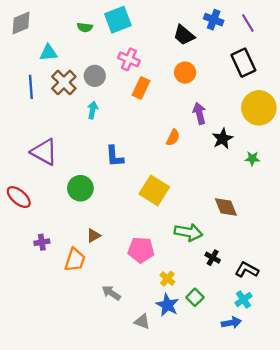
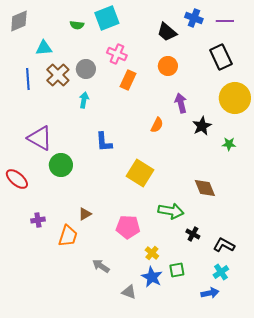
purple line: (248, 23) -> (225, 21), turned -60
green circle: (80, 188) -> (61, 165), moved
green square: (195, 297) -> (177, 270), turned 35

